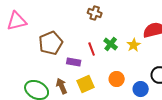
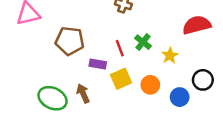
brown pentagon: (51, 43) -> (70, 41), turned 30
yellow star: (134, 45) -> (170, 55), moved
yellow square: (86, 84) -> (121, 79), moved

